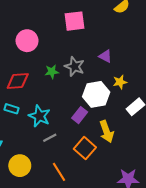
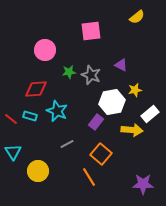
green star: (52, 72) -> (69, 72), moved
cyan star: (39, 116) -> (57, 111), moved
yellow arrow: (107, 132) -> (132, 130), moved, turned -65
orange line: (59, 172) -> (89, 177), moved

